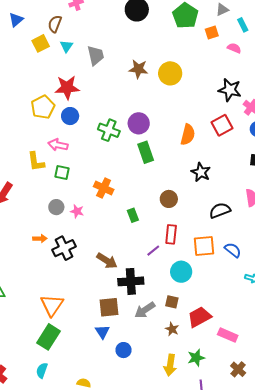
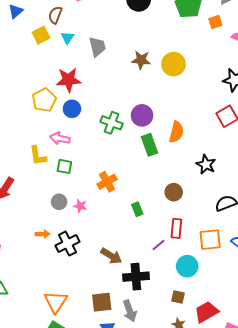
orange semicircle: (188, 135) -> (176, 132), moved
orange cross: (104, 188) -> (107, 182), turned 36
brown square: (109, 307) -> (102, 302), moved
gray arrow: (145, 310) -> (130, 311), moved, turned -75

